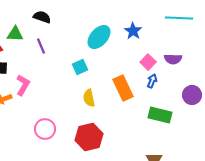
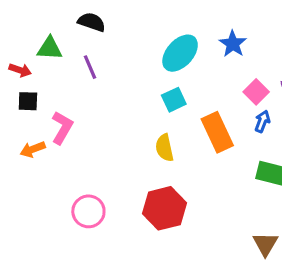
cyan square: (80, 67) -> (174, 100), moved
pink circle: (45, 129) -> (88, 211), moved

